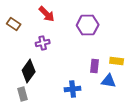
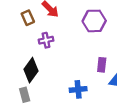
brown rectangle: (14, 24) -> (28, 18), moved, turned 32

